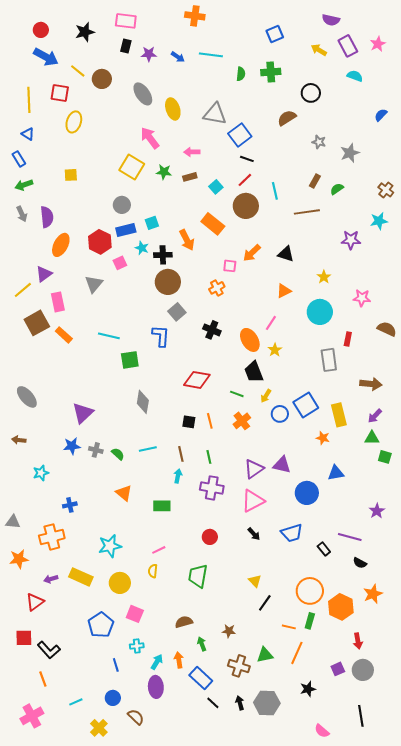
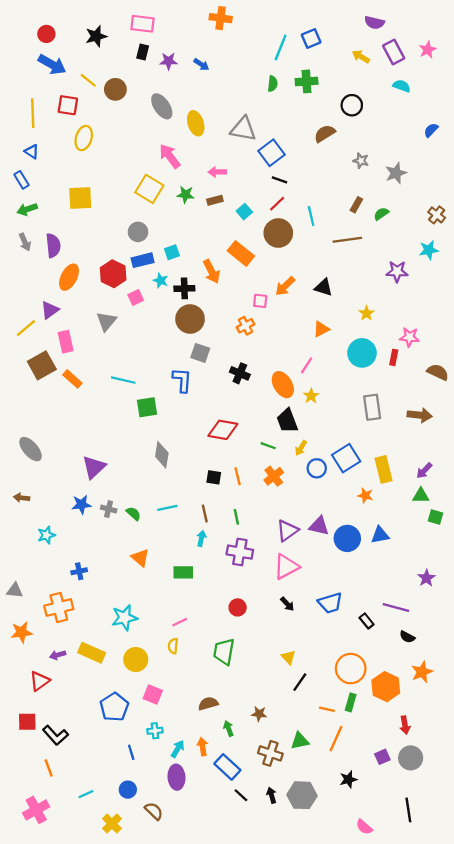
cyan line: (211, 55) -> (281, 48), moved, turned -75
yellow square: (71, 175) -> (80, 198), size x1.6
gray square: (177, 312) -> (200, 353), turned -30
red rectangle: (348, 339) -> (394, 357), moved
brown arrow: (371, 384) -> (420, 415), moved
blue circle: (307, 493) -> (347, 538), moved

